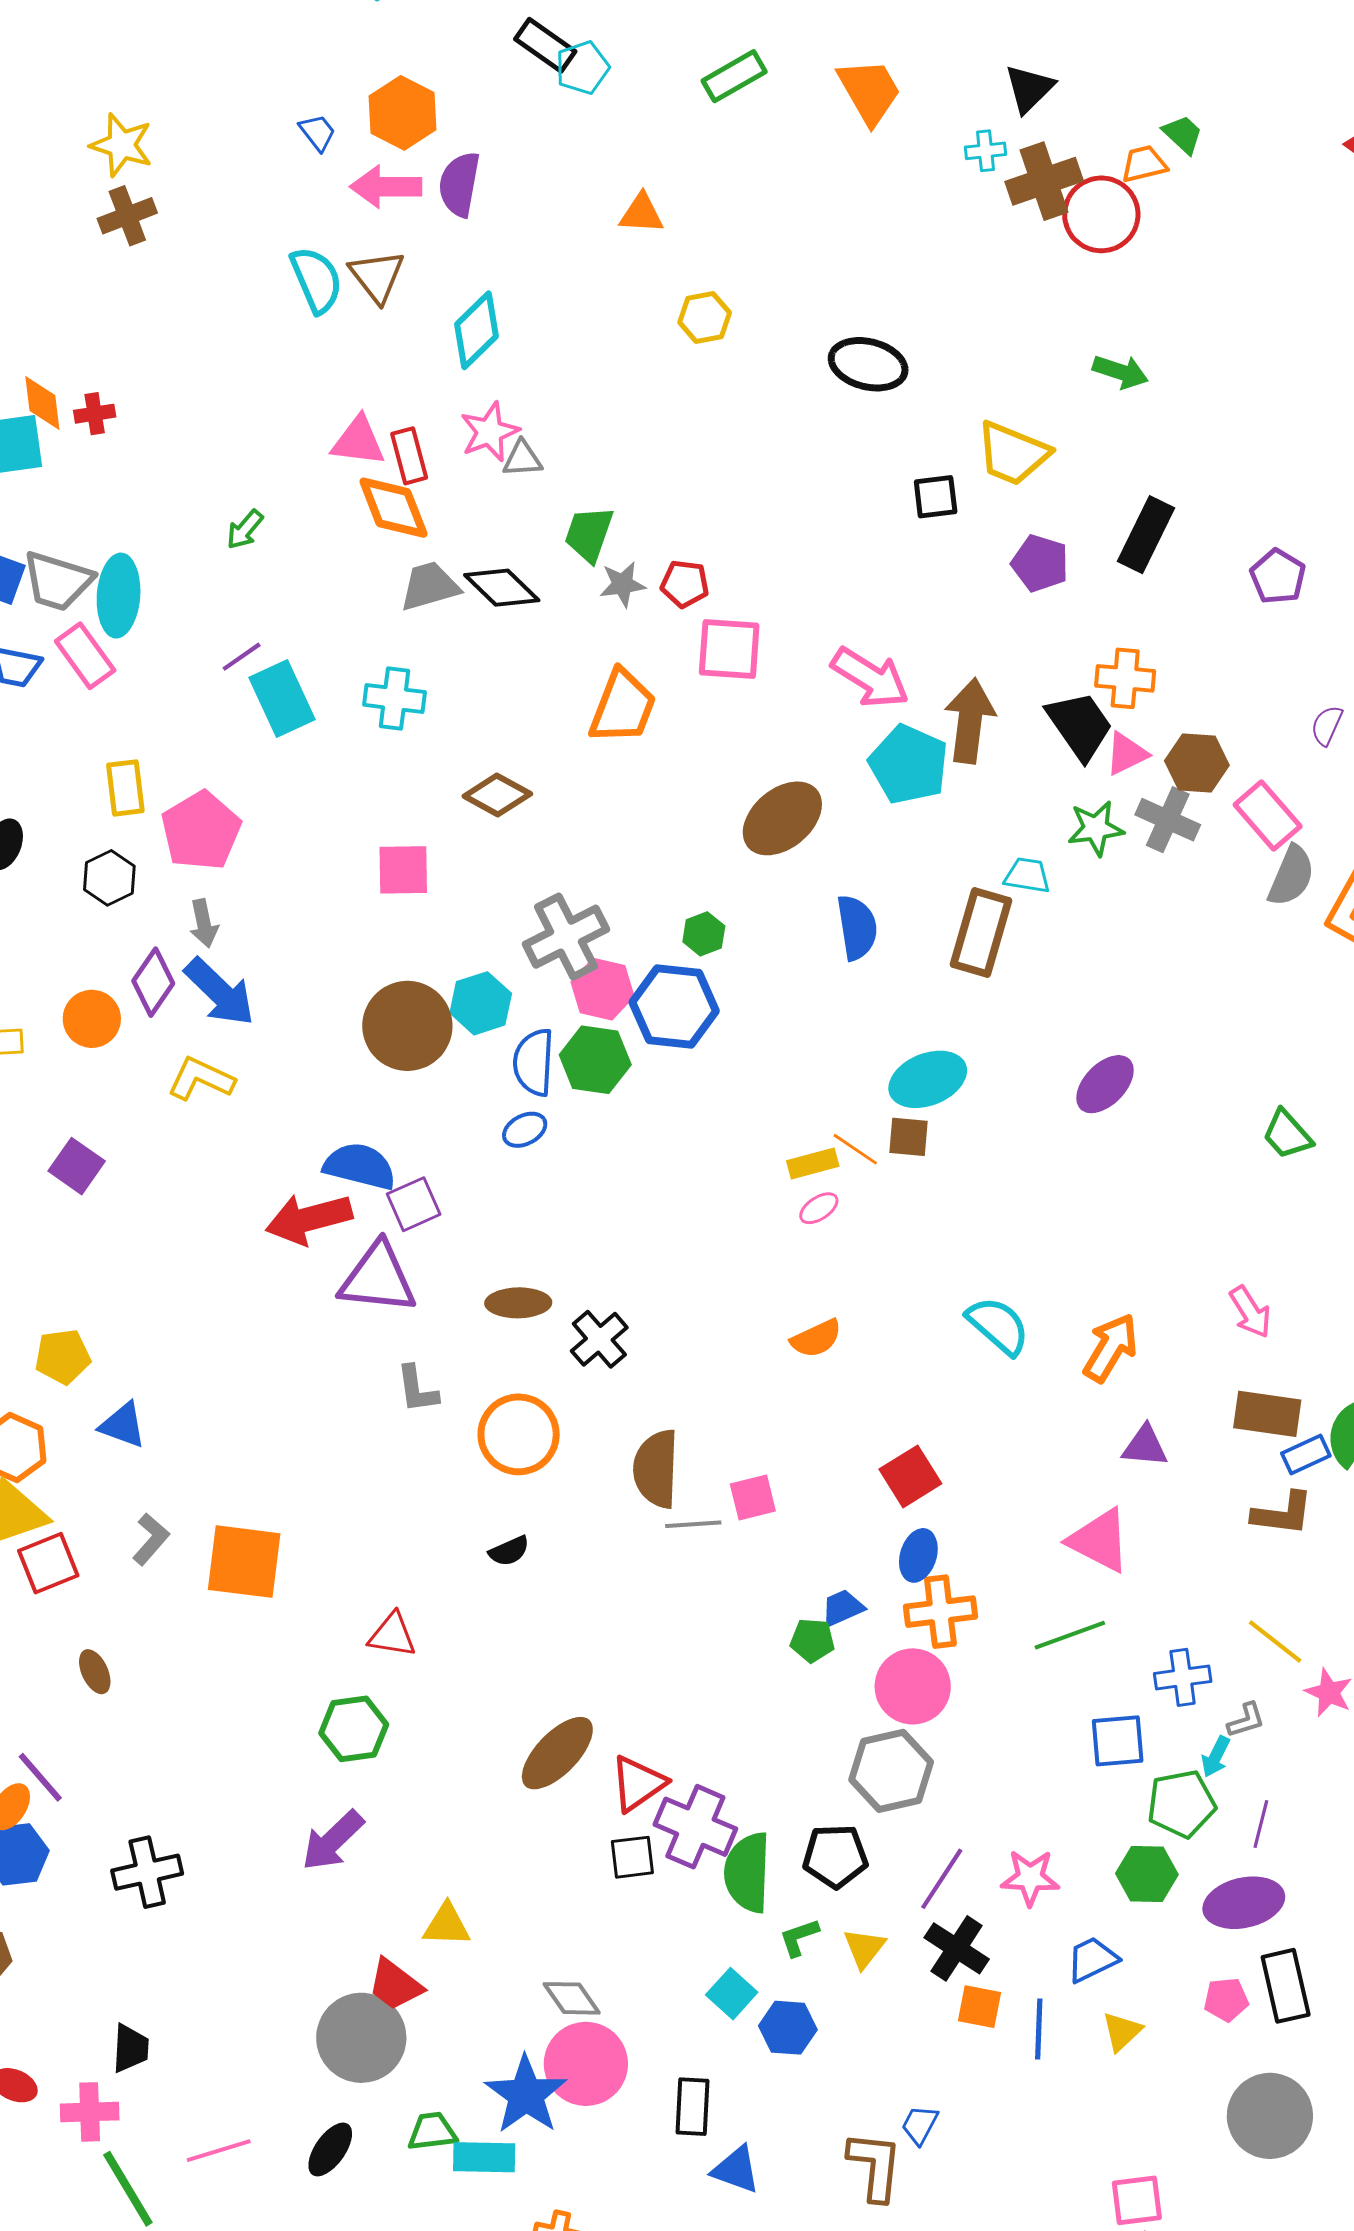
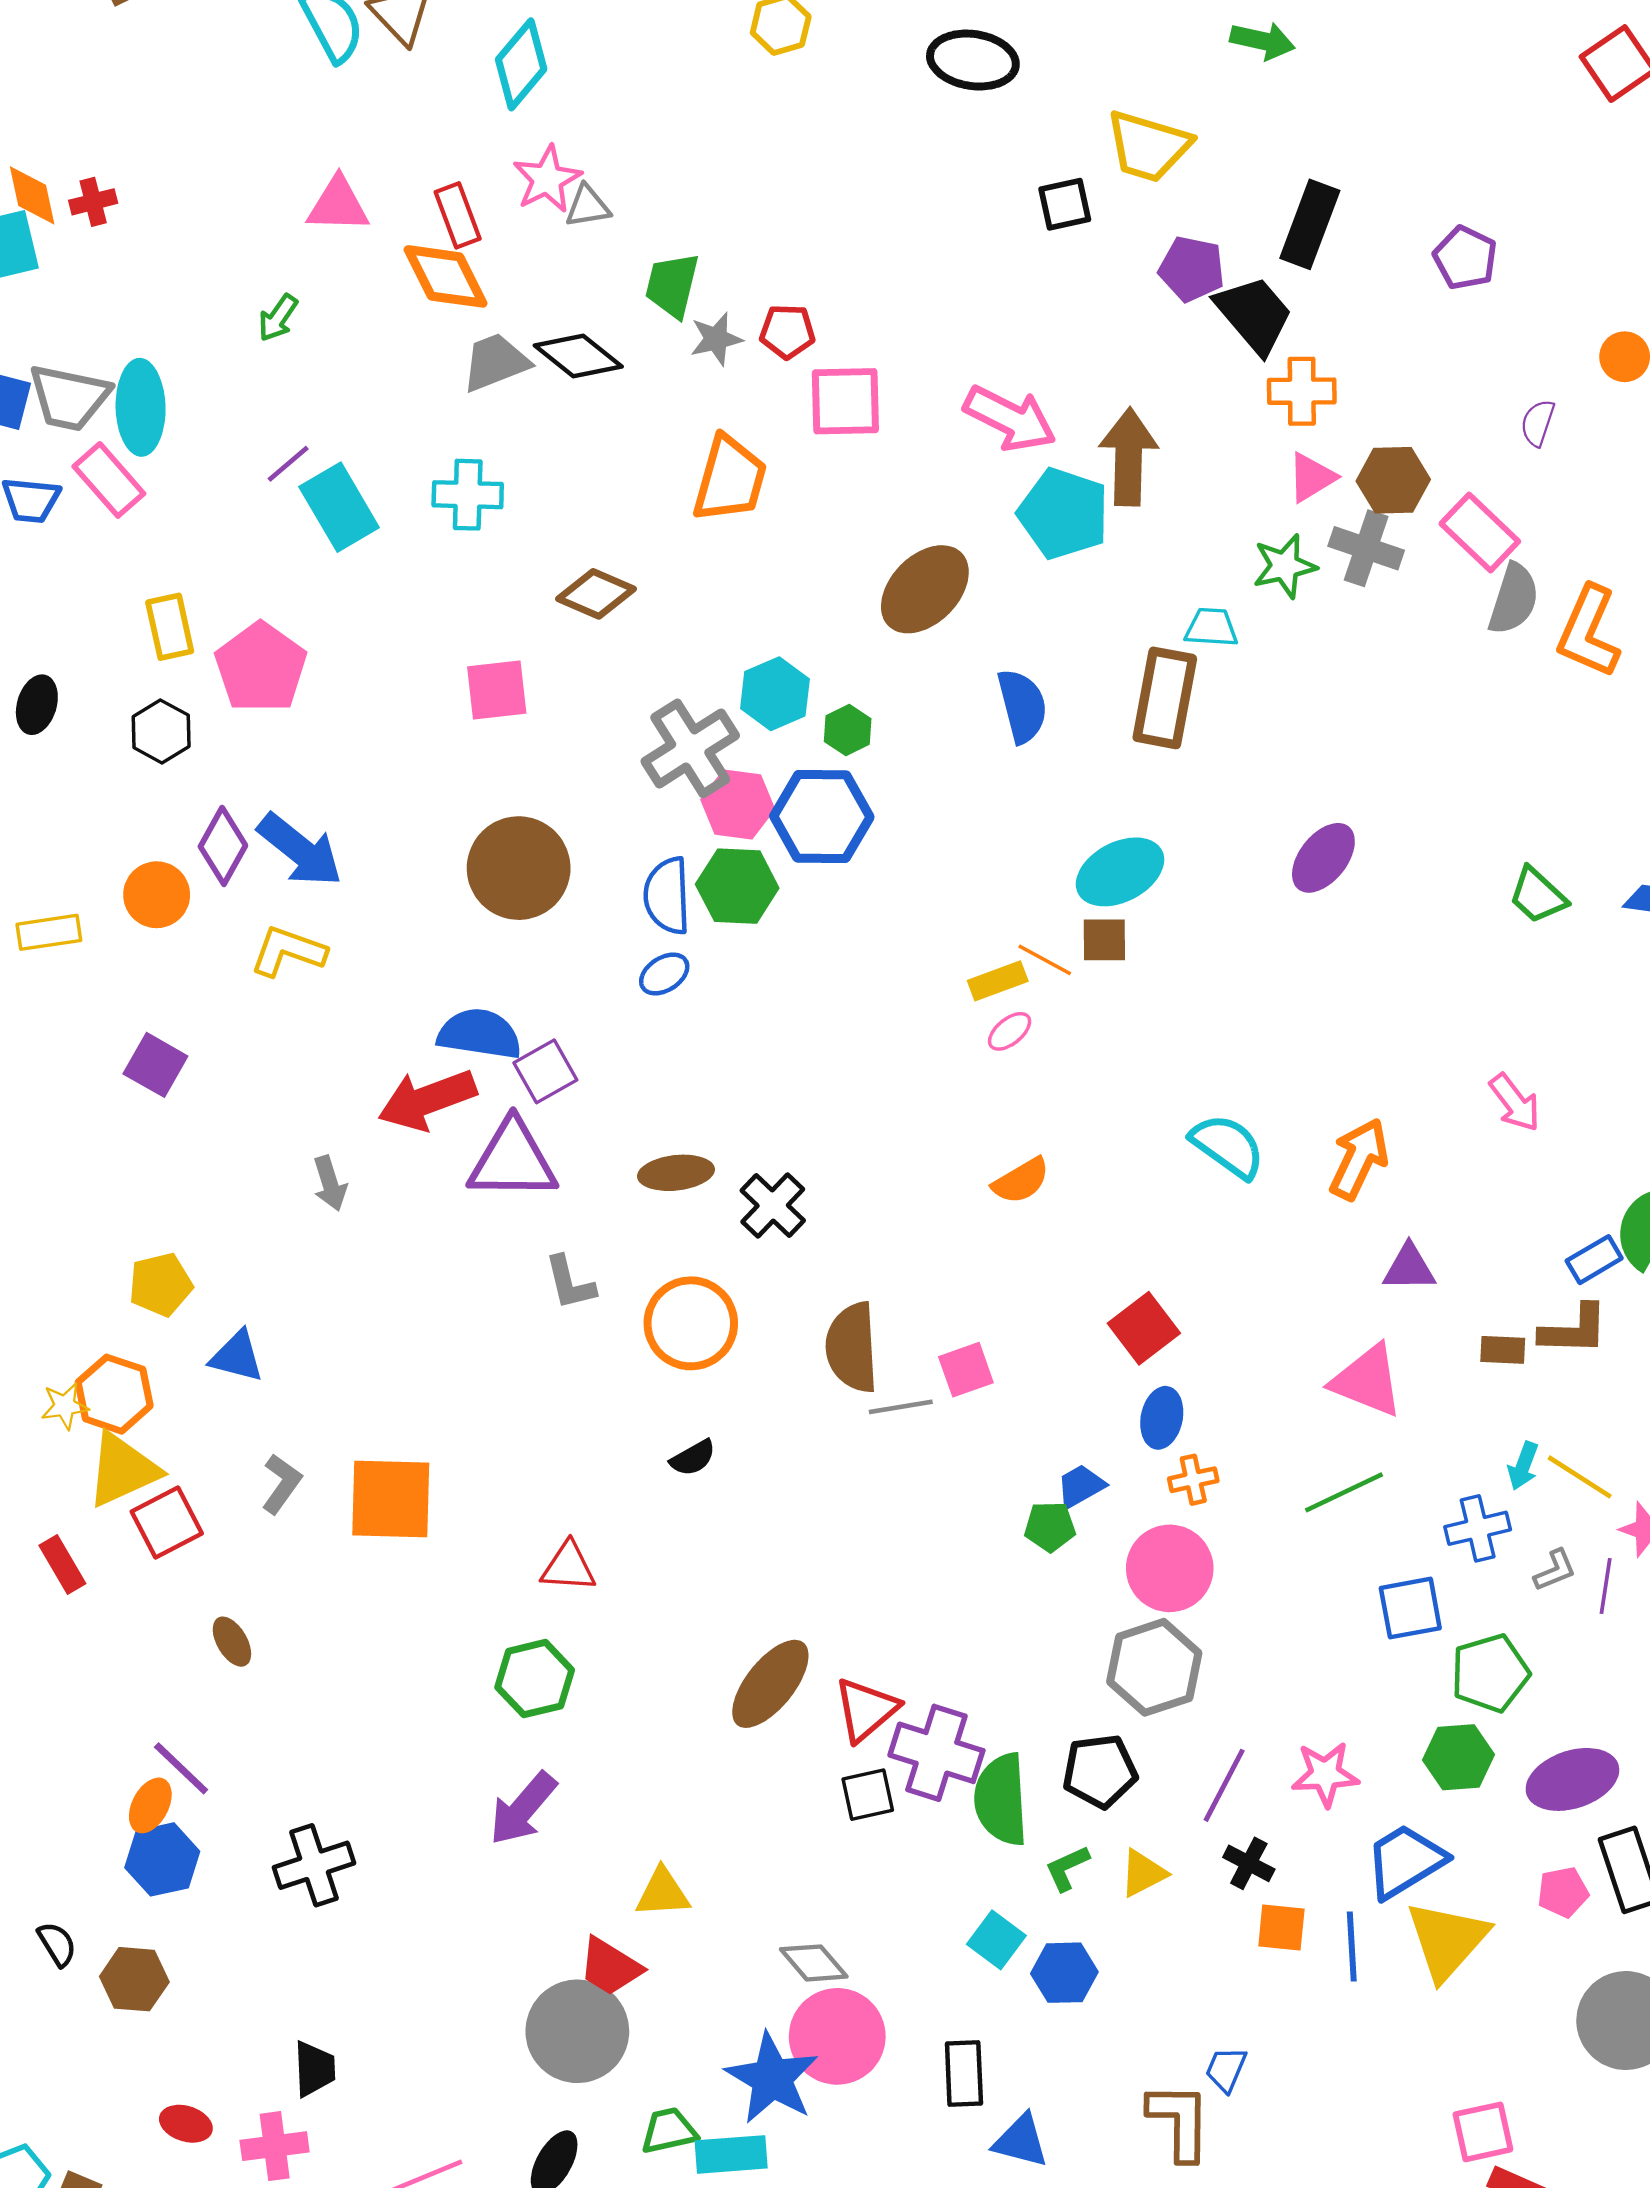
pink triangle: (358, 441) -> (338, 205), moved
black trapezoid: (1080, 725) -> (1254, 314), moved
gray arrow: (204, 923) -> (330, 1183), moved
cyan hexagon: (481, 1003) -> (775, 694), moved
brown rectangle: (1267, 1414) -> (1503, 1350), moved, size x0.6
orange cross: (940, 1612) -> (1193, 1480), size x0.6
cyan arrow: (1216, 1757) -> (1523, 1466), moved
purple line: (1261, 1824) -> (1606, 1586), moved
yellow triangle: (864, 1948) -> (1143, 1873), turned 30
black cross: (957, 1948) -> (1249, 1863), size x0.7
blue trapezoid: (1092, 1959) -> (1405, 1861), size x1.4
yellow triangle: (1122, 2031) -> (1447, 1940), size x1.8

